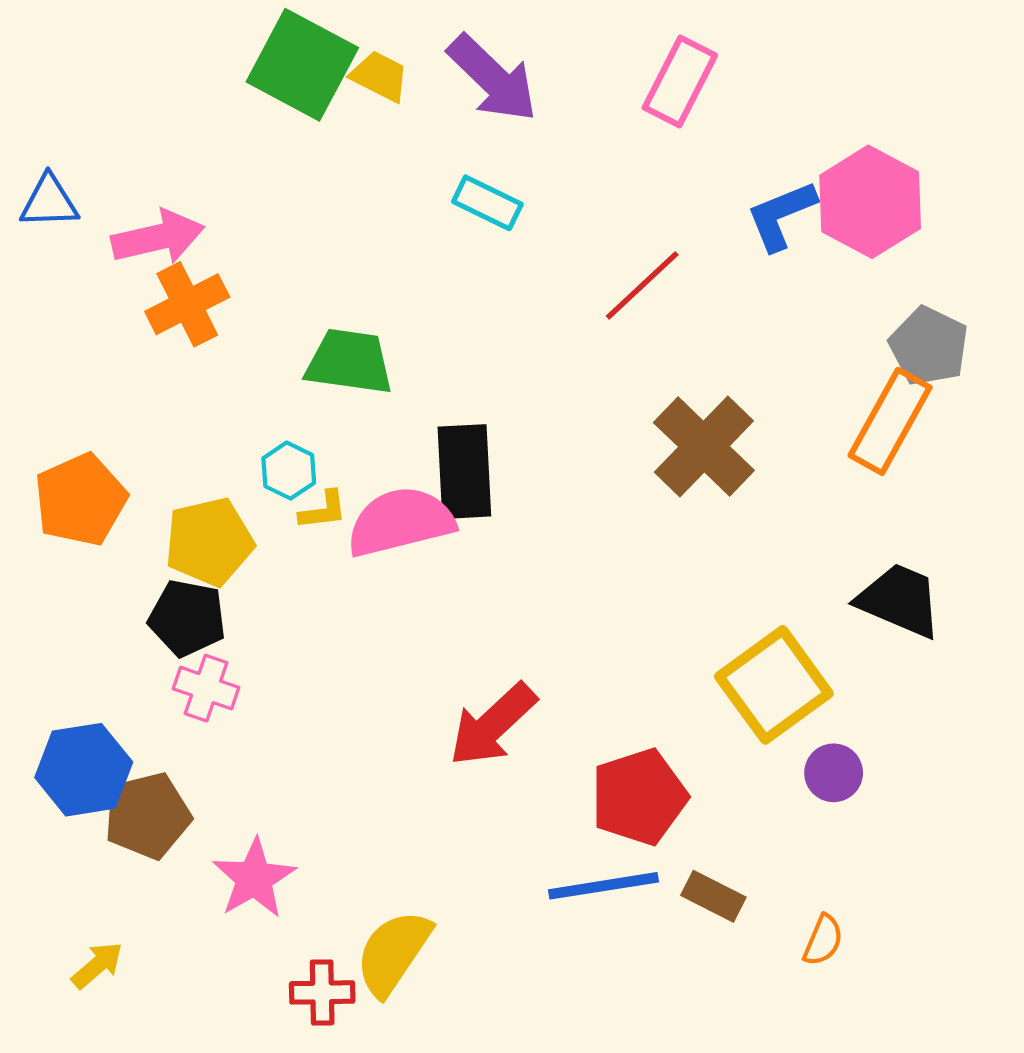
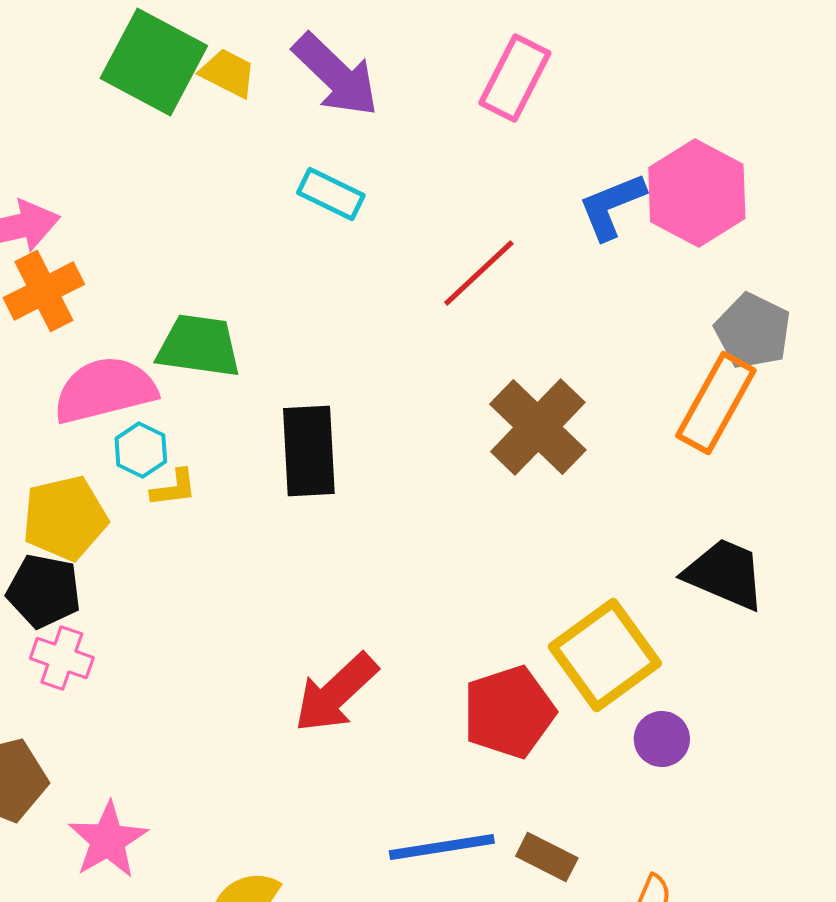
pink semicircle: (401, 522) -> (105, 390), moved
red pentagon: (639, 797) -> (509, 712), moved

